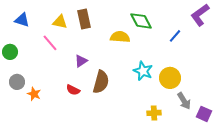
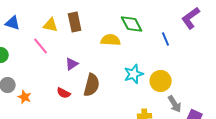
blue line: (175, 36) -> (166, 39), turned -64
cyan star: (143, 71) -> (134, 74), turned 30

